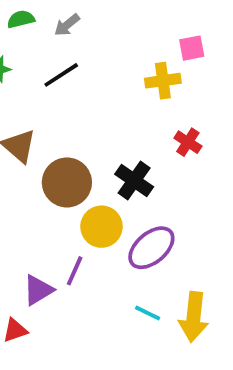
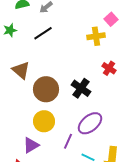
pink square: (192, 48) -> (111, 19), turned -32
yellow circle: (101, 227) -> (44, 121), moved
purple line: (75, 271) -> (68, 141), moved

